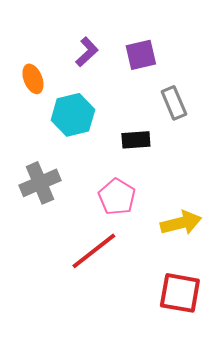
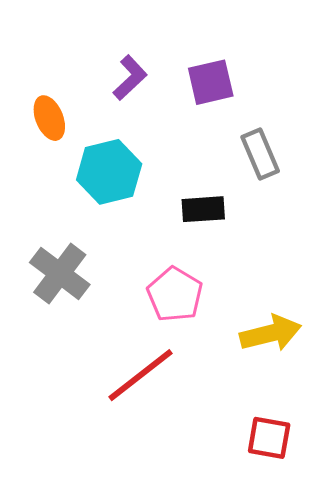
gray cross: (40, 183) -> (60, 274), turned -30
red square: (180, 293) -> (269, 438), size x0.7

